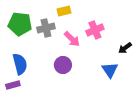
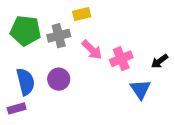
pink cross: (95, 30) -> (121, 59), moved
purple circle: (63, 65) -> (59, 79), moved

